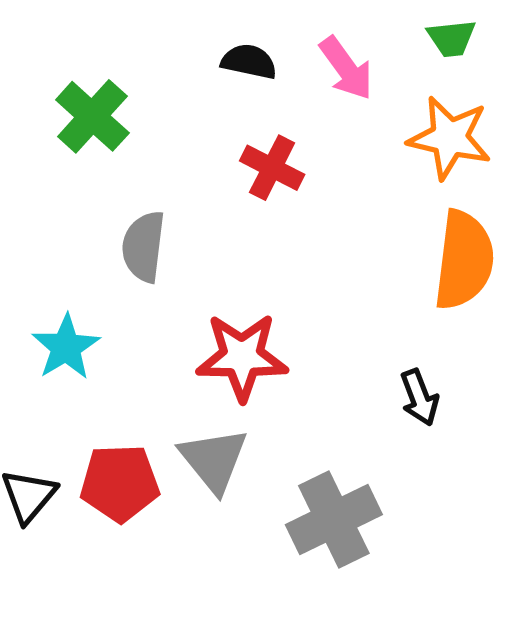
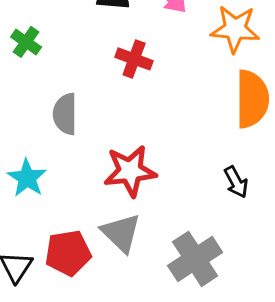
green cross: (92, 116) -> (26, 42), size x0.7

